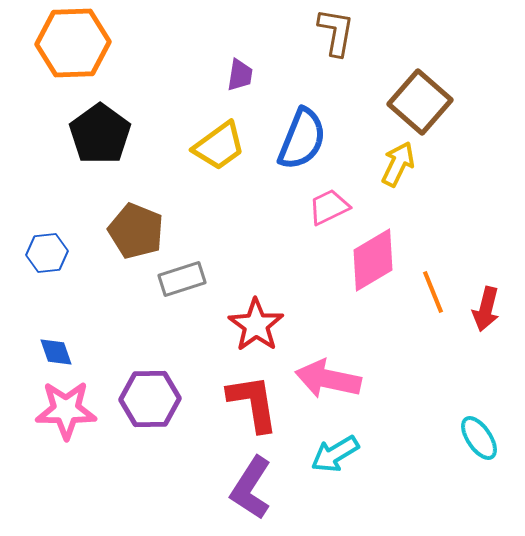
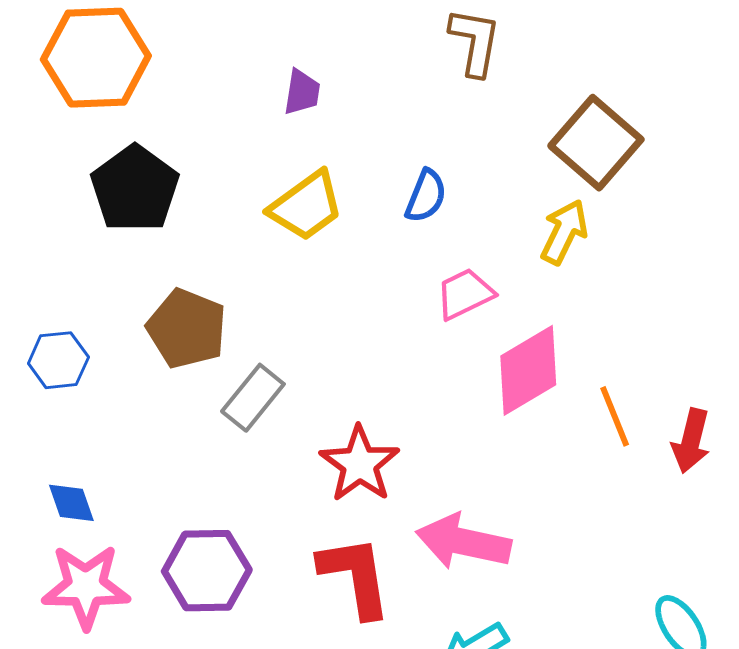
purple trapezoid: (240, 75) -> (302, 92), moved
blue semicircle: (302, 139) -> (426, 196), size x0.6
gray rectangle: (182, 279) -> (253, 398), turned -33

